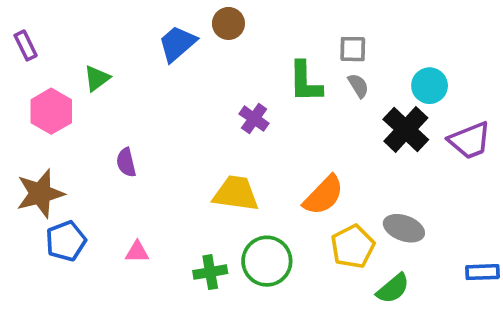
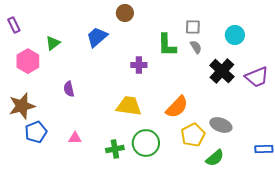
blue trapezoid: (177, 44) -> (97, 37), moved
cyan circle: (430, 86) -> (235, 35), moved
purple cross: (254, 119) -> (139, 65), turned -35

